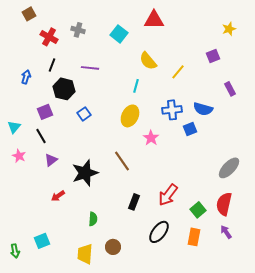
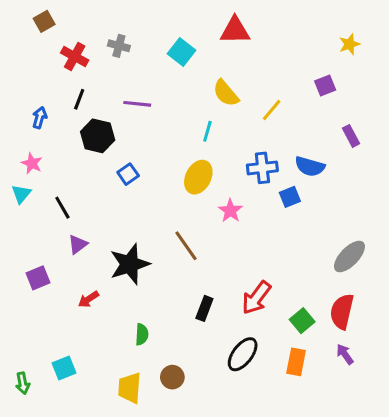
purple square: (45, 112) -> (38, 278), moved
pink star: (19, 156) -> (32, 163), moved

